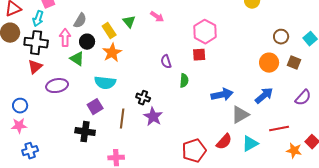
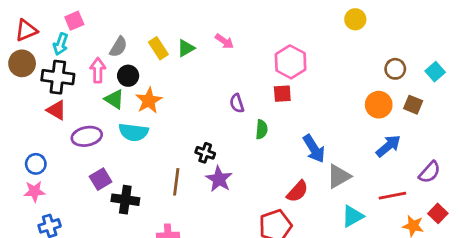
green triangle: (129, 22) -> (186, 48), turned 40
yellow rectangle: (109, 31) -> (158, 48), moved
orange star: (112, 53) -> (149, 101), moved
red triangle: (35, 67) -> (56, 110), turned -49
cyan semicircle: (105, 83) -> (134, 132), moved
blue arrow: (222, 95) -> (314, 149), turned 70
blue arrow: (264, 96) -> (388, 146), moved
purple semicircle: (303, 98) -> (430, 172), moved
purple square: (95, 107) -> (101, 179), moved
red semicircle: (224, 142) -> (297, 191), moved

